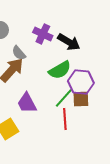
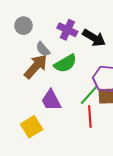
green semicircle: (60, 70) -> (65, 63), moved

